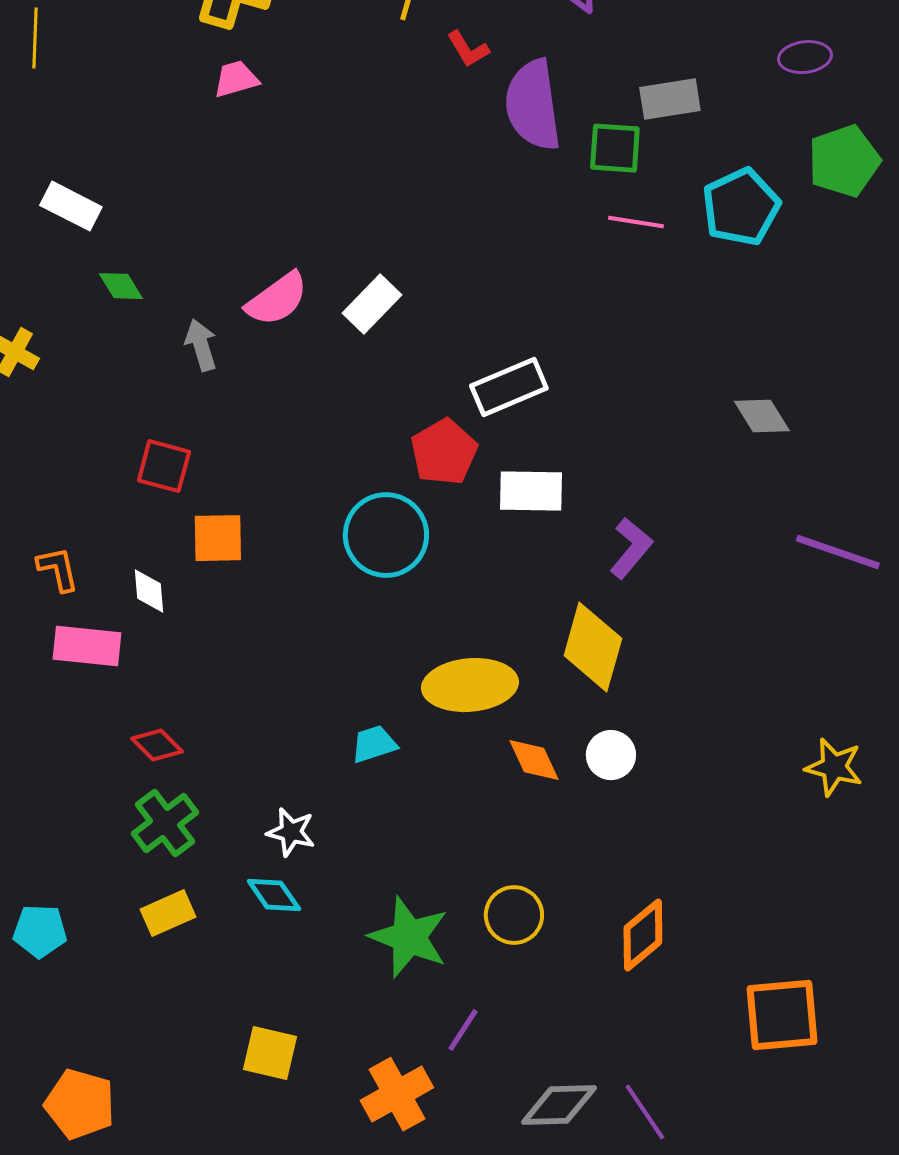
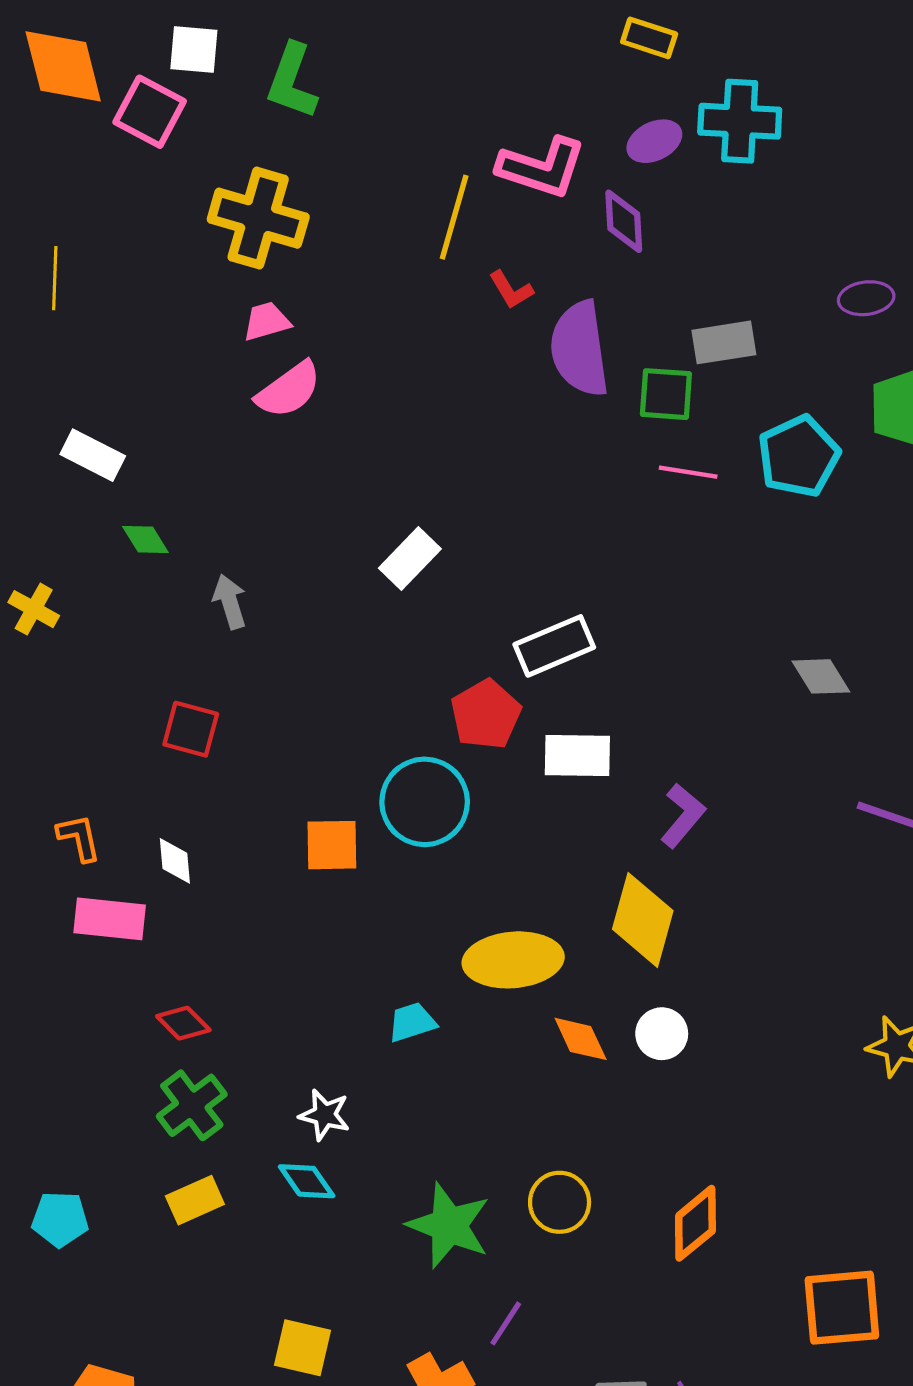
pink semicircle: (277, 299) -> (289, 390), moved
orange square: (218, 538) -> (332, 845), moved

